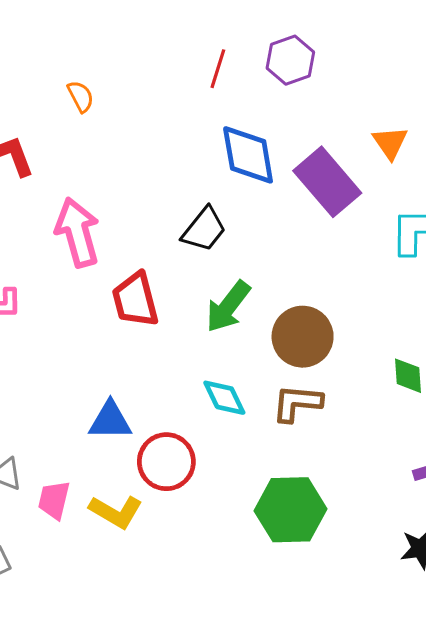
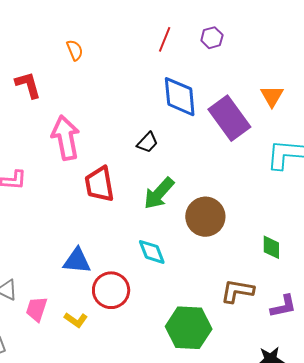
purple hexagon: (290, 60) -> (212, 38), size x0.7
black trapezoid: (204, 229) -> (147, 142), size x0.7
brown L-shape: (297, 403) -> (237, 291), moved
yellow L-shape: (116, 512) -> (76, 320), size x0.7

